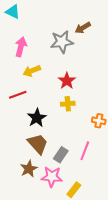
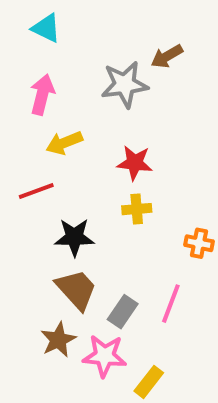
cyan triangle: (13, 12) -> (46, 28), moved
red star: (67, 81) -> (135, 163), turned -30
black star: (37, 118) -> (74, 237), turned 30

